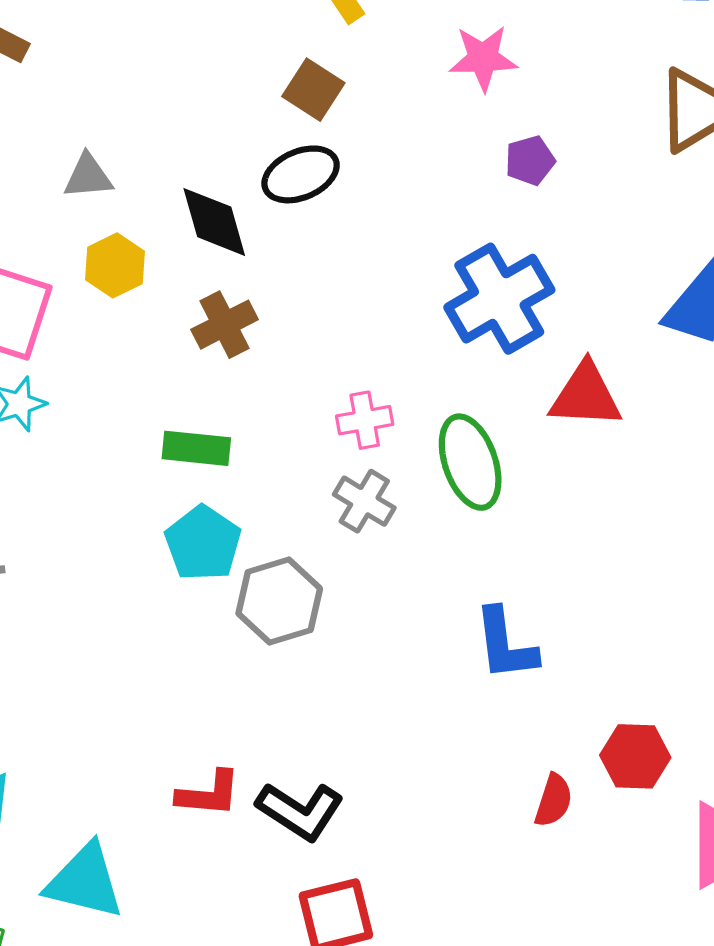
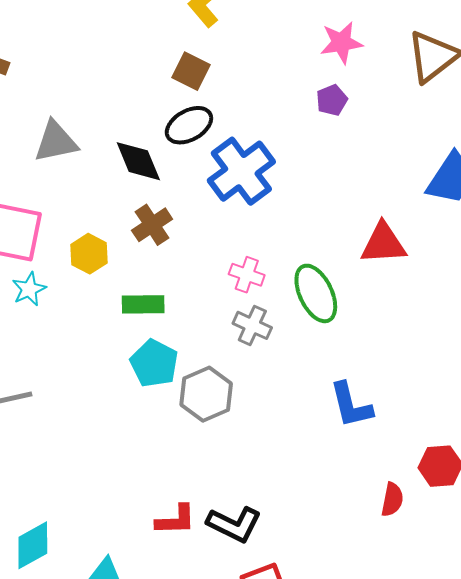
pink star: (483, 58) -> (341, 43), moved
gray triangle: (88, 176) -> (56, 142), size x1.4
yellow hexagon: (115, 265) -> (89, 254), moved
blue cross: (499, 299) -> (241, 171), moved
pink cross: (365, 420) -> (247, 275), turned 36

